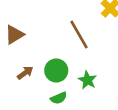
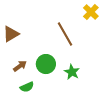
green semicircle: (59, 98) -> (27, 87), moved

